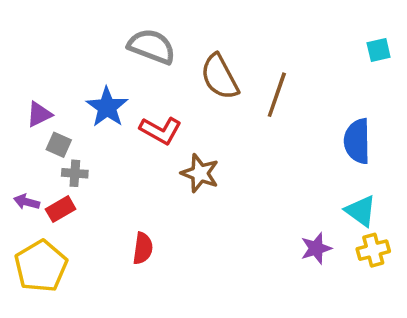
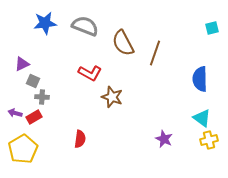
blue star: (107, 107) -> (45, 23), moved, turned 30
purple star: (316, 248) -> (164, 139), moved, turned -30

